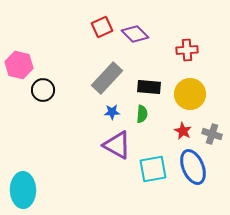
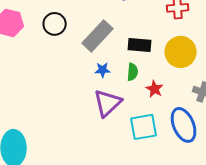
black circle: (43, 90) -> (55, 24), moved
red star: (183, 131) -> (155, 89), moved
purple triangle: (117, 145) -> (108, 103), turned 48

